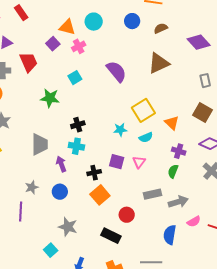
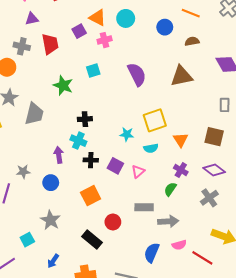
brown square: (203, 112) -> (214, 137), turned -30
gray trapezoid: (40, 144) -> (34, 114), moved
black cross: (94, 173) -> (91, 160), moved

